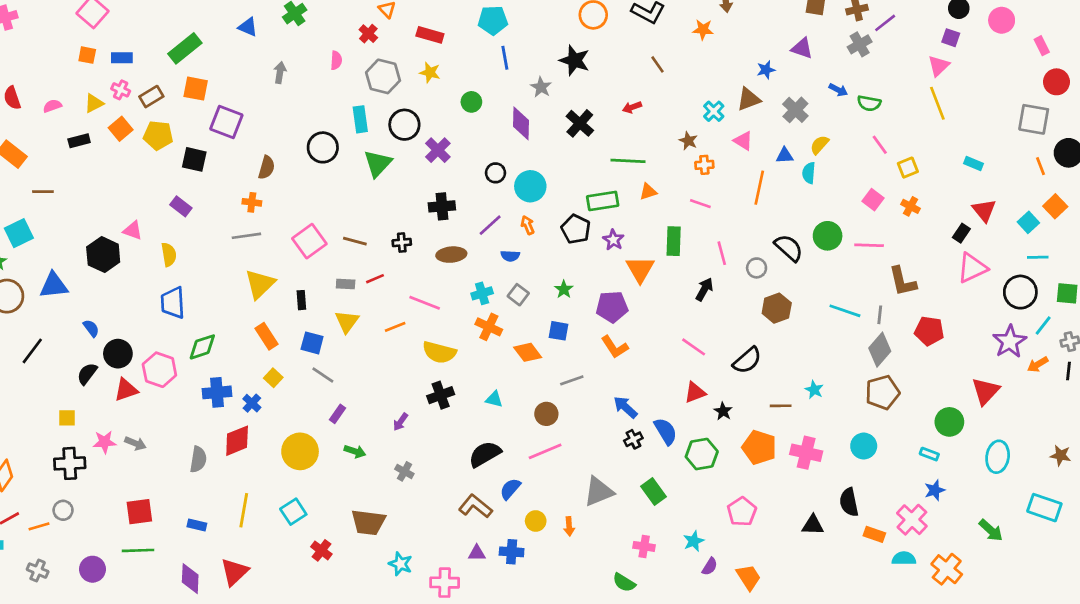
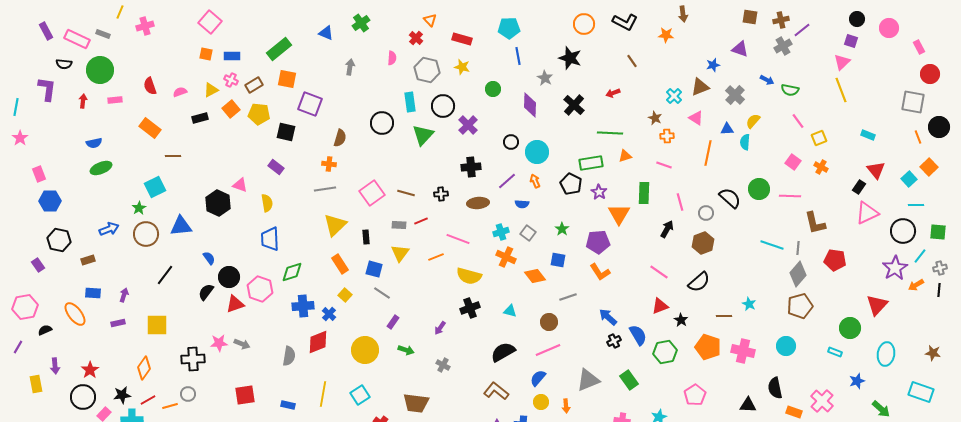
brown hexagon: (777, 308) -> (703, 243), moved
yellow square: (67, 418) -> (157, 325), moved, size x1.6
blue semicircle: (510, 489) -> (538, 378), moved
blue star: (935, 490) -> (857, 381), moved

